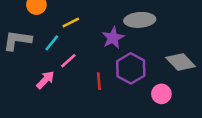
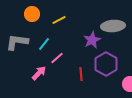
yellow line: (71, 22) -> (59, 20), moved

